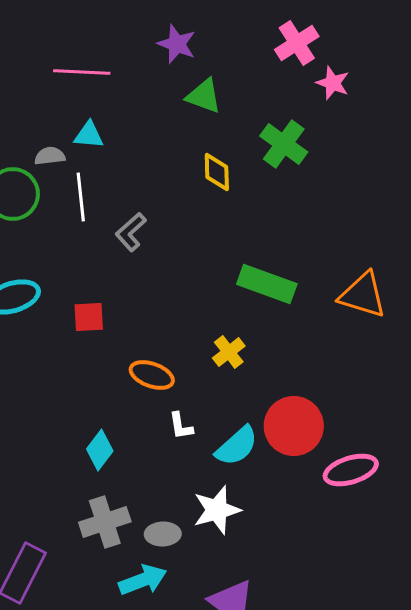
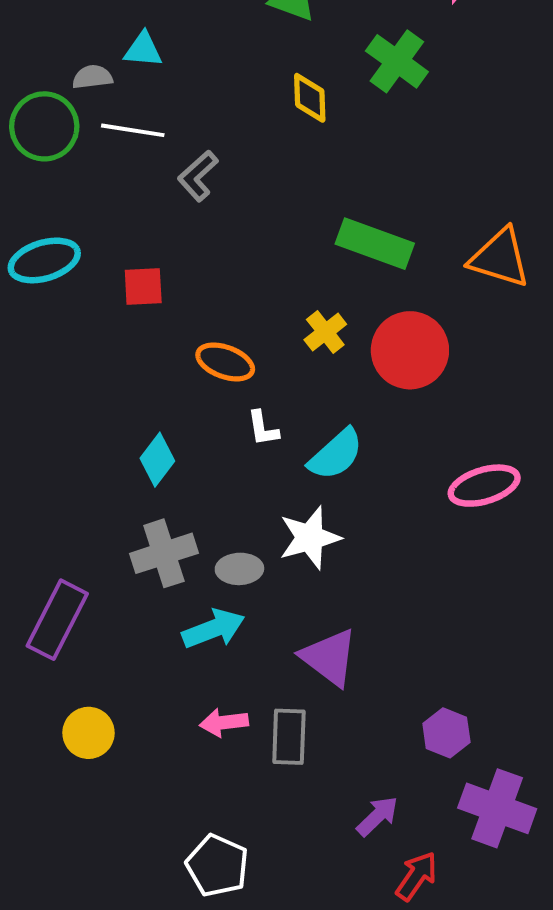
white line: (81, 197) -> (133, 130), turned -75
red circle: (294, 426) -> (410, 350), moved

